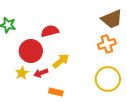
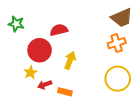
yellow arrow: (61, 61) -> (70, 60), turned -30
red arrow: (41, 73) -> (45, 85), moved

